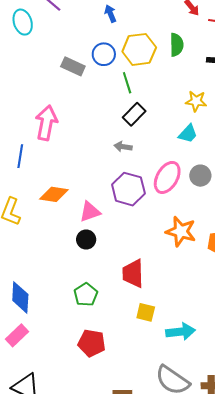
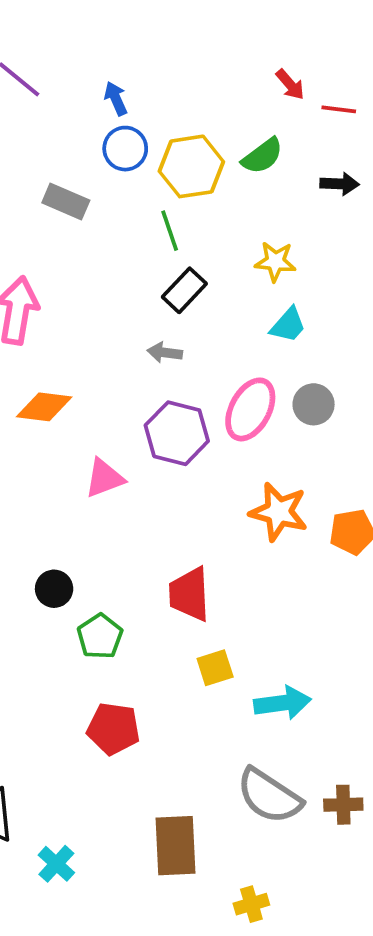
blue arrow: (110, 14) -> (116, 99), moved
green semicircle: (177, 45) -> (262, 156), turned 55
blue circle: (104, 54) -> (125, 149), moved
yellow star: (196, 101) -> (275, 262), moved
orange diamond: (54, 194) -> (44, 407), moved
black circle: (86, 240) -> (54, 589), moved
yellow square: (146, 312) -> (215, 668), turned -30

